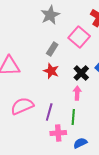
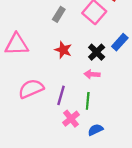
gray rectangle: (52, 49) -> (59, 14), moved
pink arrow: (77, 93) -> (92, 74), turned -88
pink cross: (58, 133) -> (71, 119), turned -35

